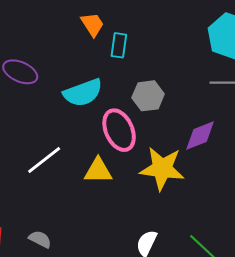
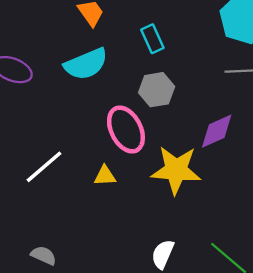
cyan rectangle: (119, 45) -> (152, 39), moved, turned -30
cyan semicircle: (83, 93) -> (86, 64), moved
yellow triangle: (98, 171) -> (105, 176), size x0.7

